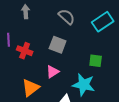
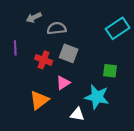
gray arrow: (26, 12) -> (34, 17), turned -112
gray semicircle: (67, 17) -> (57, 28), moved, turned -48
red cross: (25, 51) -> (44, 60), moved

